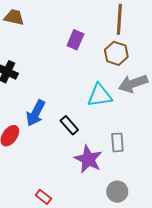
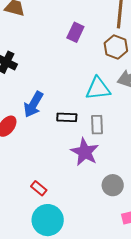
black rectangle: (69, 125) -> (67, 117), turned -48
gray rectangle: (117, 142) -> (97, 125), moved

